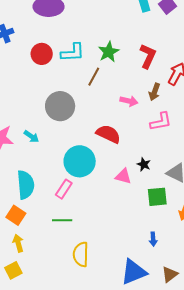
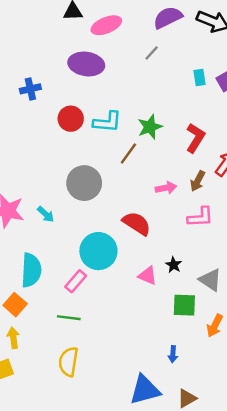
pink arrow: (129, 101) -> (166, 188), turned -30
yellow semicircle: (81, 254) -> (69, 362), moved

